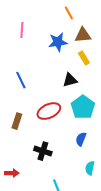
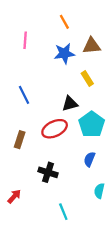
orange line: (69, 13) -> (64, 22), moved
yellow rectangle: (84, 58) -> (87, 79), moved
black triangle: (70, 80) -> (70, 104), moved
red arrow: (12, 173) -> (14, 196), turned -48

